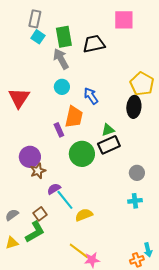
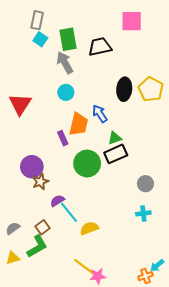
blue arrow: (91, 96) -> (100, 114), moved
black ellipse: (134, 107) -> (124, 89), moved
cyan arrow: (148, 250) -> (157, 265), turned 64

